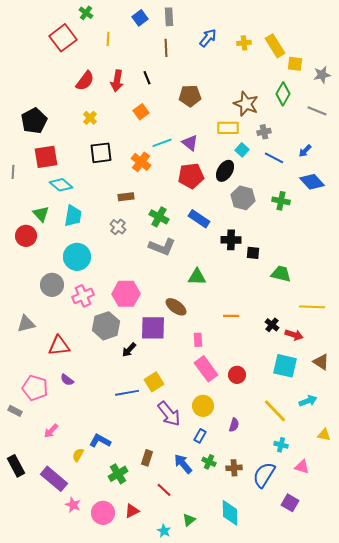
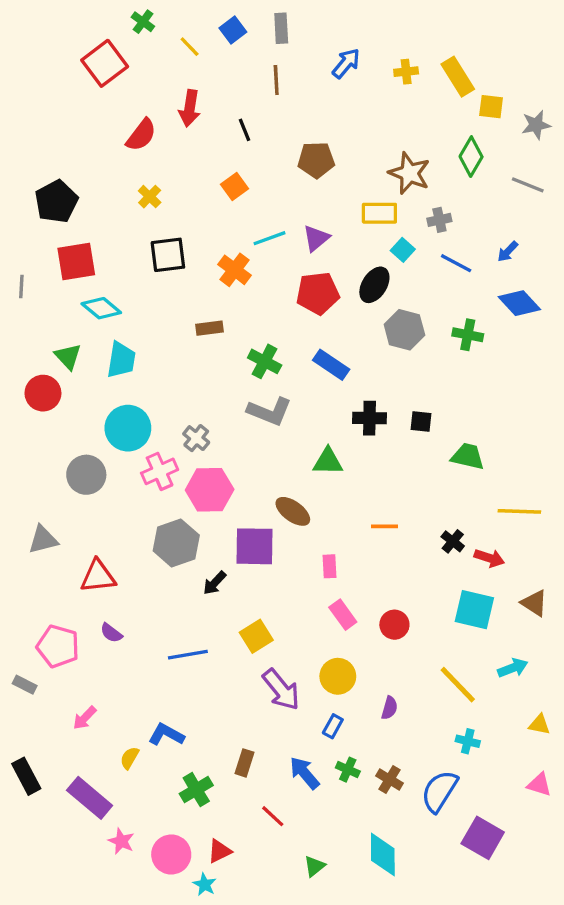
yellow line: (108, 39) -> (190, 47), moved, turned -48
red arrow: (117, 81) -> (190, 108), moved
purple triangle: (190, 143) -> (316, 238), turned 42
gray cross: (118, 227) -> (196, 438), moved
black cross: (231, 240) -> (369, 418), moved
pink cross: (83, 296) -> (160, 471), moved
pink rectangle: (206, 369) -> (343, 615), size x0.7
blue line: (127, 393) -> (188, 655), moved
pink triangle: (302, 467) -> (539, 785), moved
brown cross: (234, 468) -> (389, 780), turned 35
purple square: (290, 503) -> (483, 838), size x1.4
cyan star: (164, 531) -> (205, 884), moved

